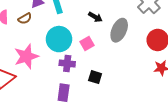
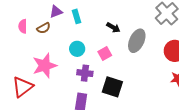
cyan circle: (59, 39) -> (77, 49), size x0.6
black square: (95, 77) -> (112, 87), size x1.5

